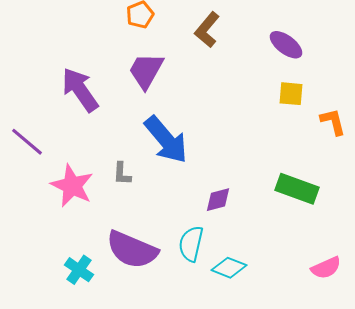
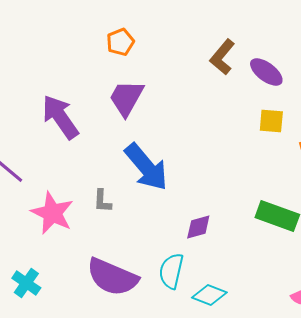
brown L-shape: (207, 30) -> (222, 57), moved
cyan cross: (79, 270) -> (26, 283), moved

